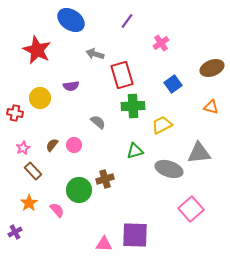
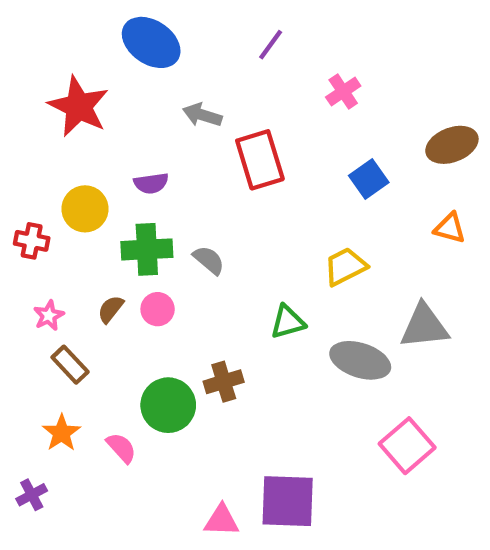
green cross: (133, 106) -> (147, 249), moved

